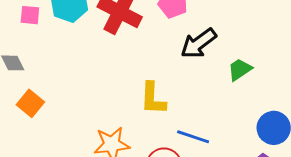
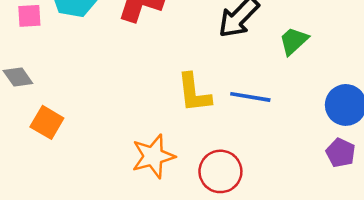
blue line: (193, 137) -> (250, 97), moved

